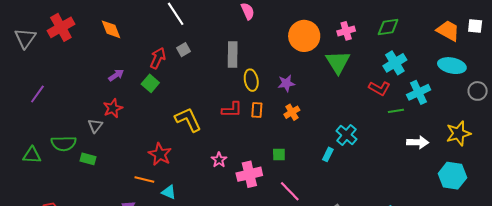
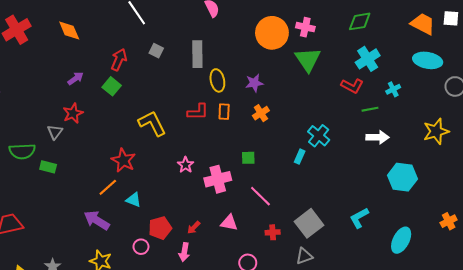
pink cross: (346, 31) -> (305, 27), moved, turned 30
gray square: (184, 50) -> (156, 51), moved, turned -32
cyan cross: (419, 92) -> (393, 89), size x0.6
white arrow: (418, 142) -> (378, 137), moved
cyan hexagon: (452, 176) -> (402, 177), moved
orange line: (144, 180) -> (108, 187), turned -54

